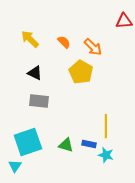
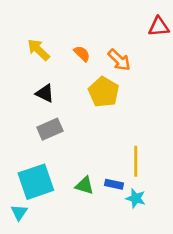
gray rectangle: (39, 101) -> (50, 129), turned -30

